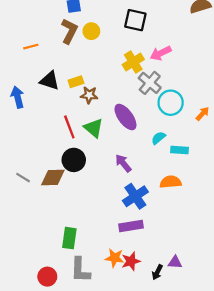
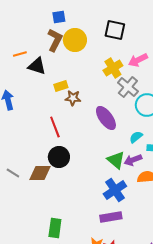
yellow circle: (91, 31) -> (75, 40), size x1.5
black triangle: (50, 81) -> (37, 66), moved
green triangle: (94, 128) -> (116, 160), moved
purple arrow: (123, 163) -> (133, 160), moved, turned -72

